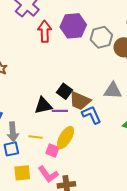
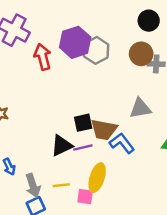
gray hexagon: (101, 37) -> (96, 50), moved
black square: (65, 91) -> (83, 123), turned -35

